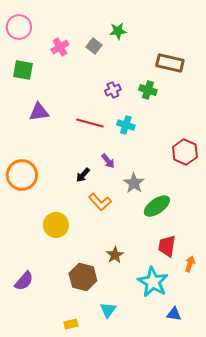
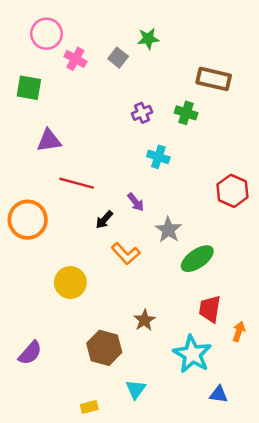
pink circle: (19, 27) -> (46, 34), moved
pink cross: (60, 47) -> (75, 59), turned -30
red line: (90, 123) -> (77, 183), moved

